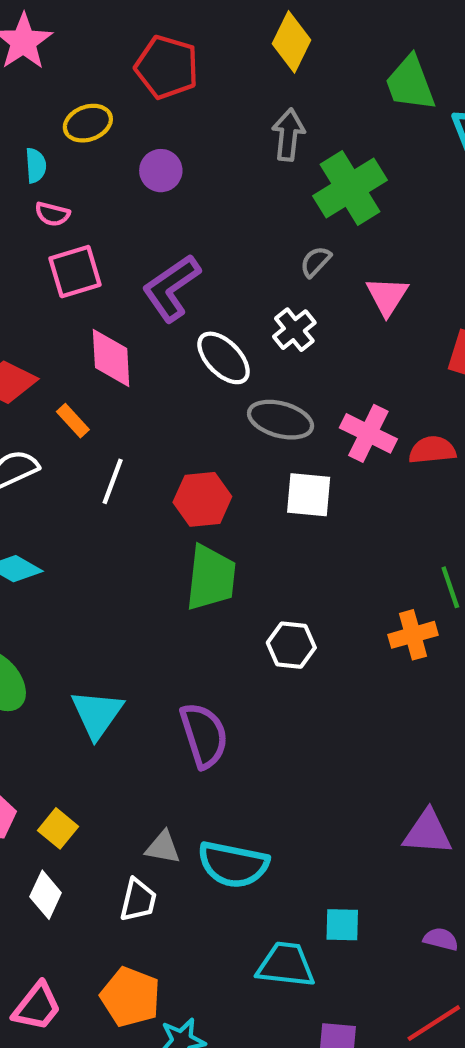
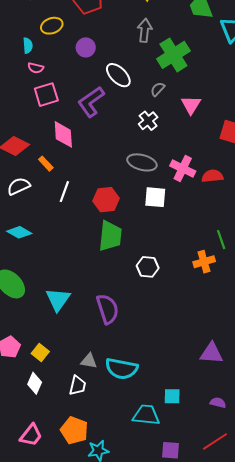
white ellipse: (224, 358) -> (118, 75), moved

